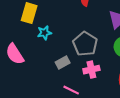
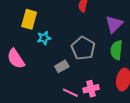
pink cross: (91, 70) -> (91, 89), moved

